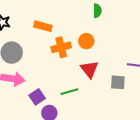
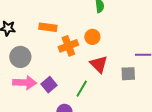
green line: (69, 92) -> (82, 89), turned -36
purple square: (37, 97) -> (49, 85), moved

